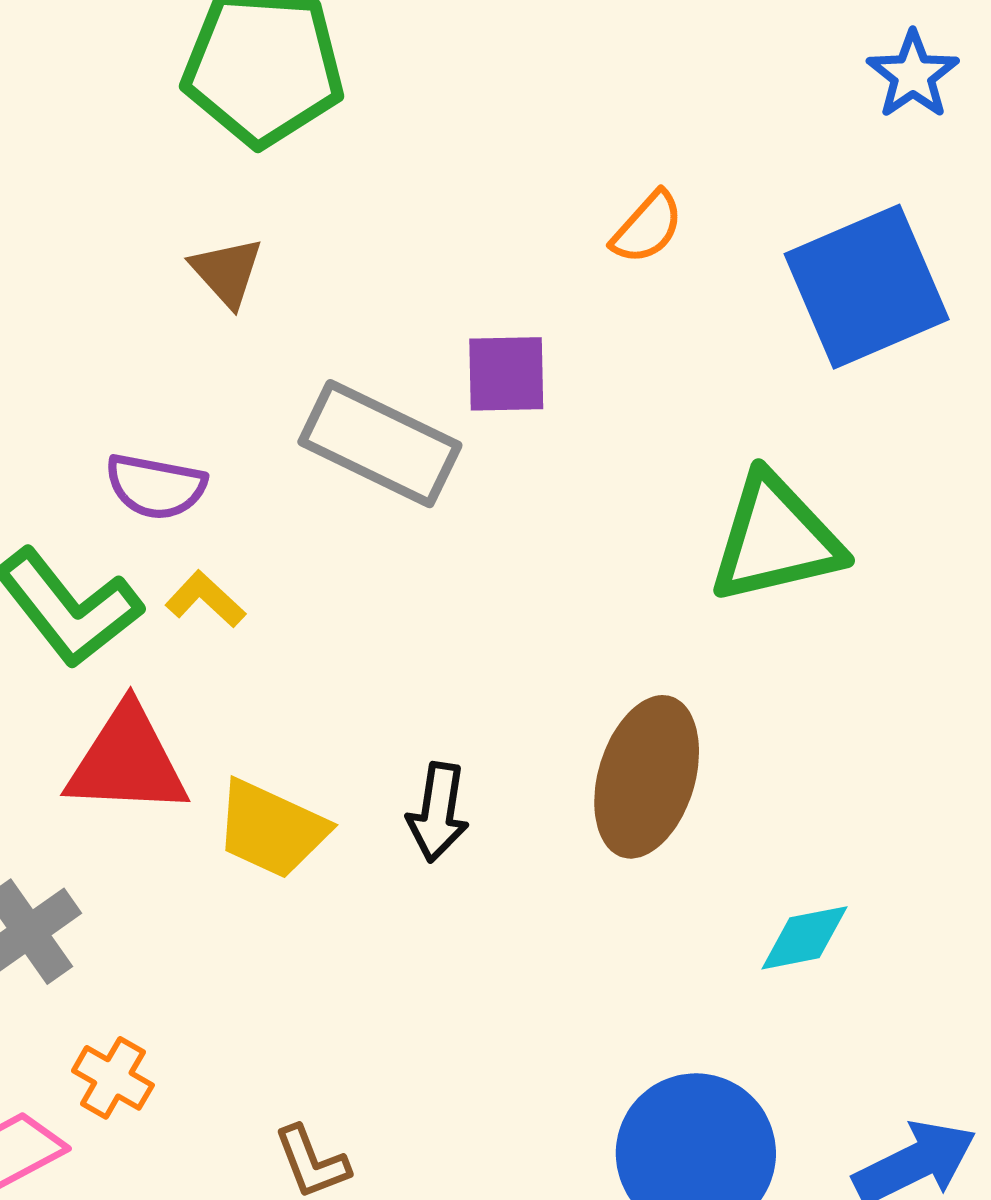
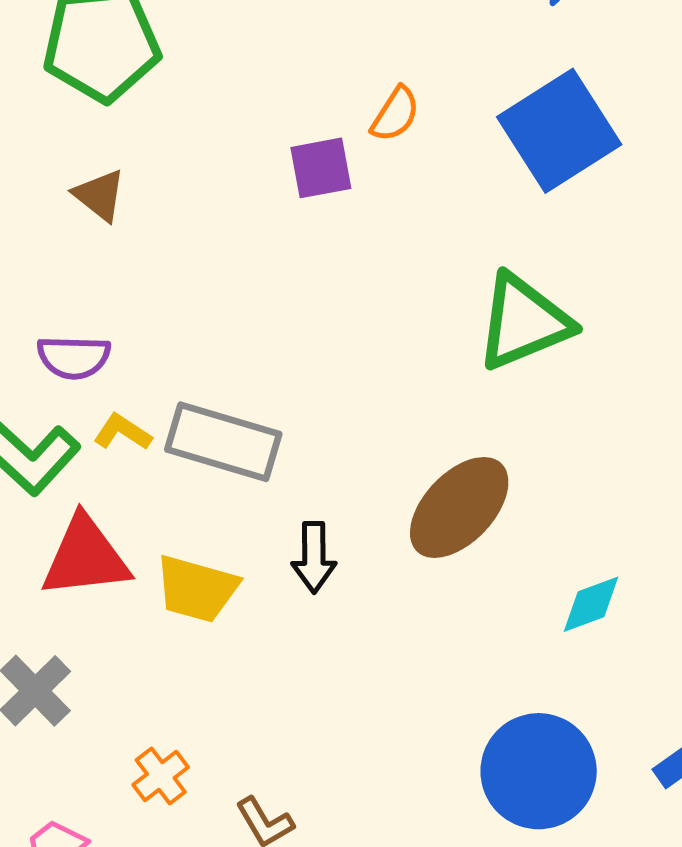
purple square: (506, 374) -> (321, 168), moved
gray rectangle: (380, 444) -> (223, 442), moved
brown ellipse: (647, 777) -> (459, 507), turned 36
orange cross: (113, 1078) -> (161, 776), moved, turned 32

